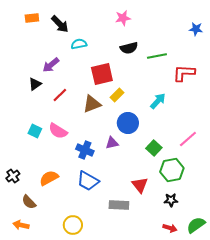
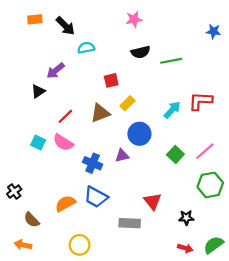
red L-shape: (184, 73) -> (200, 101), moved
red square: (102, 74) -> (111, 80), size x0.6
red line: (60, 95) -> (65, 116), moved
green square: (154, 148) -> (175, 154), moved
green hexagon: (172, 170) -> (210, 185), moved
orange semicircle: (49, 178) -> (65, 203), moved

